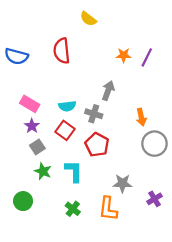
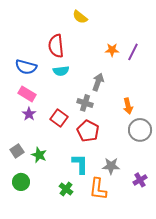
blue semicircle: (16, 56) -> (26, 67), moved
cyan semicircle: (67, 106) -> (61, 71), moved
gray square: (37, 147) -> (17, 151), moved
cyan L-shape: (74, 171) -> (80, 164), moved

